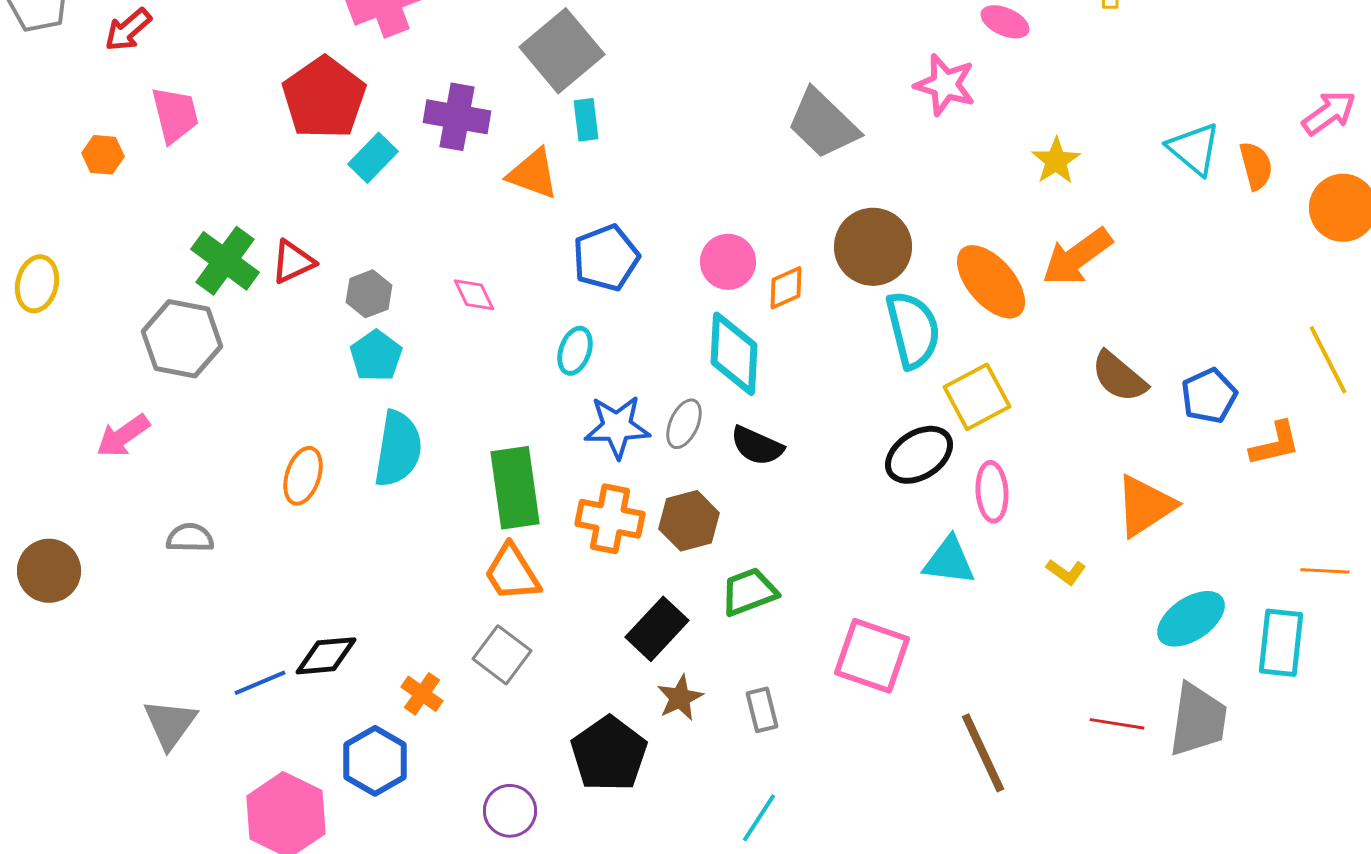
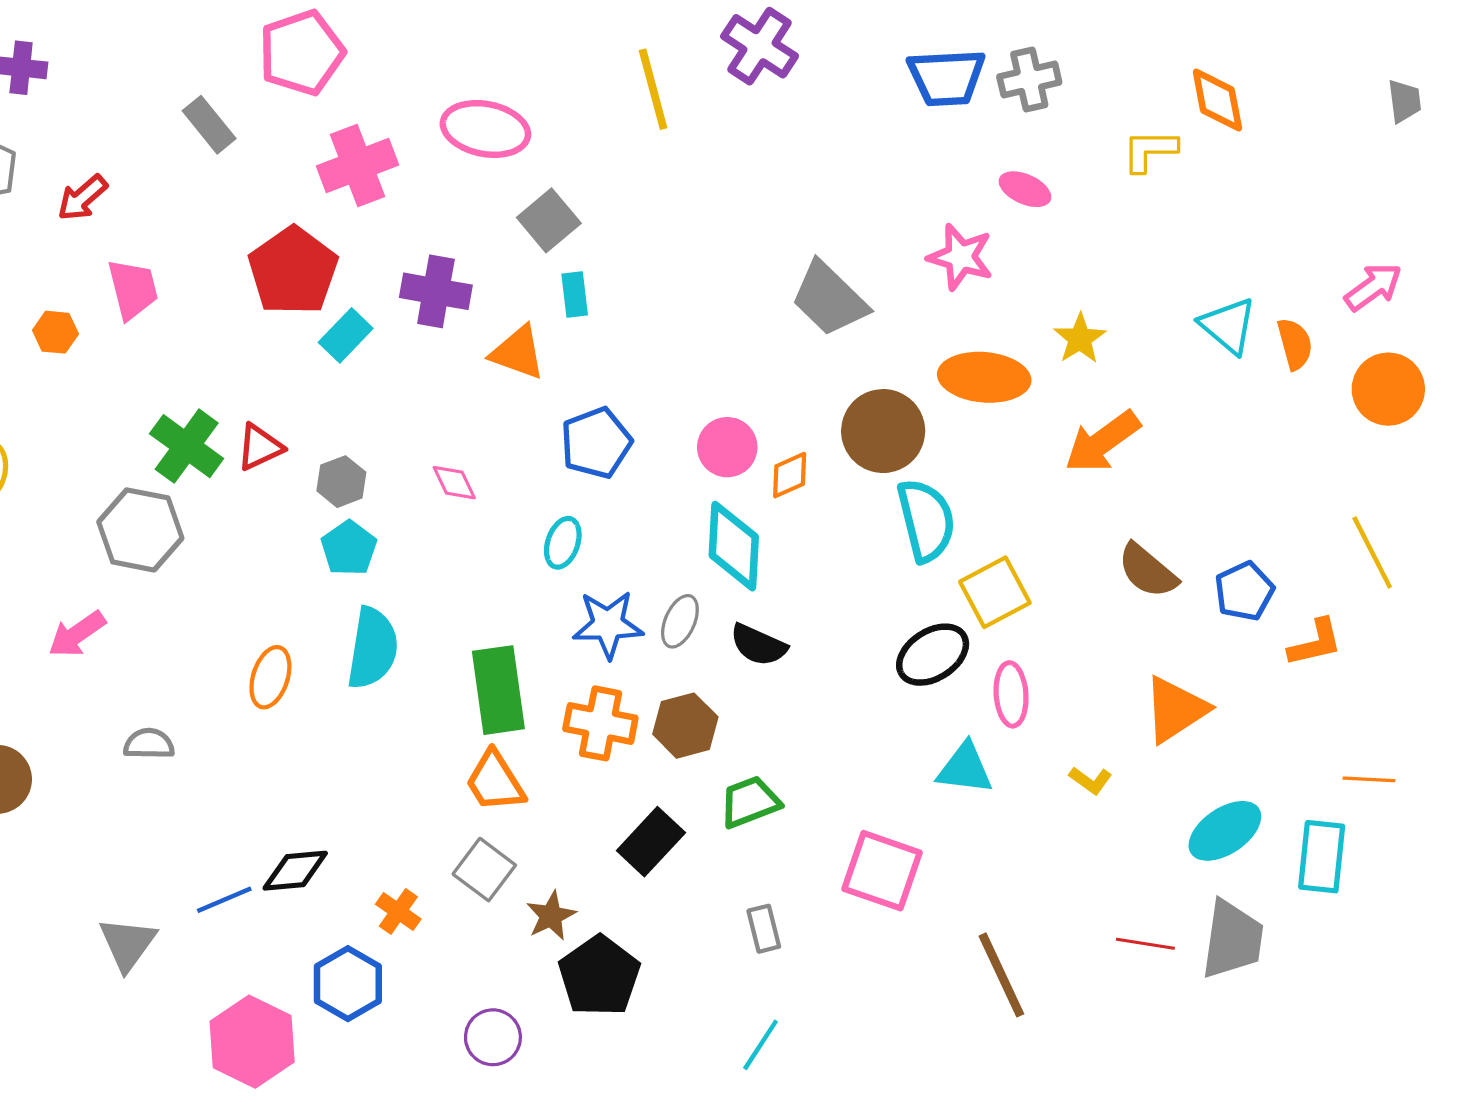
gray square: (562, 51) -> (549, 220), size x0.7
orange ellipse: (991, 282) -> (984, 377), moved, turned -44
brown star: (680, 698) -> (551, 916), moved

